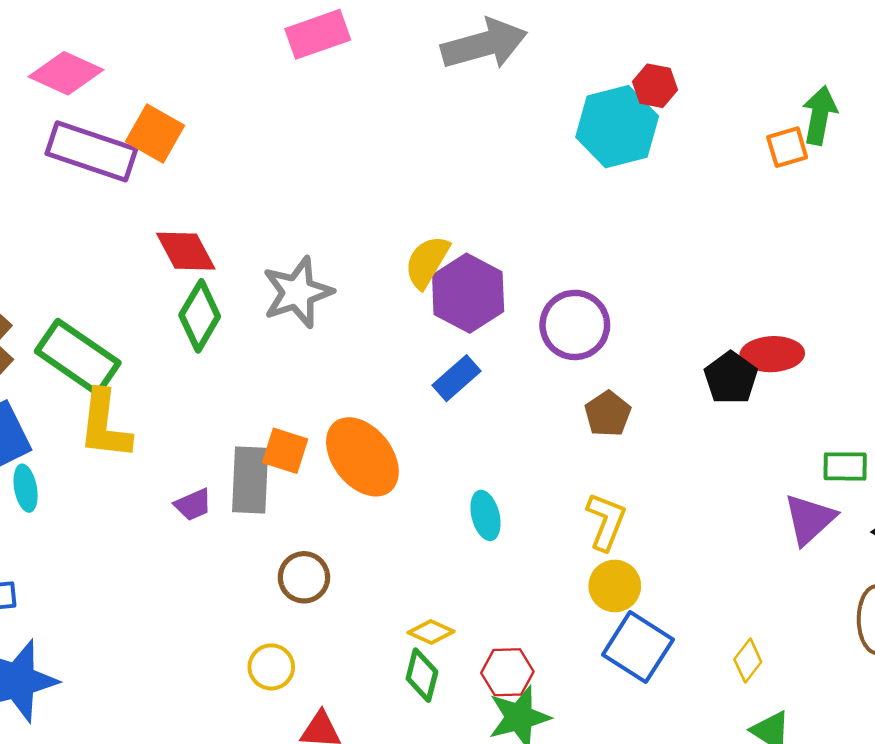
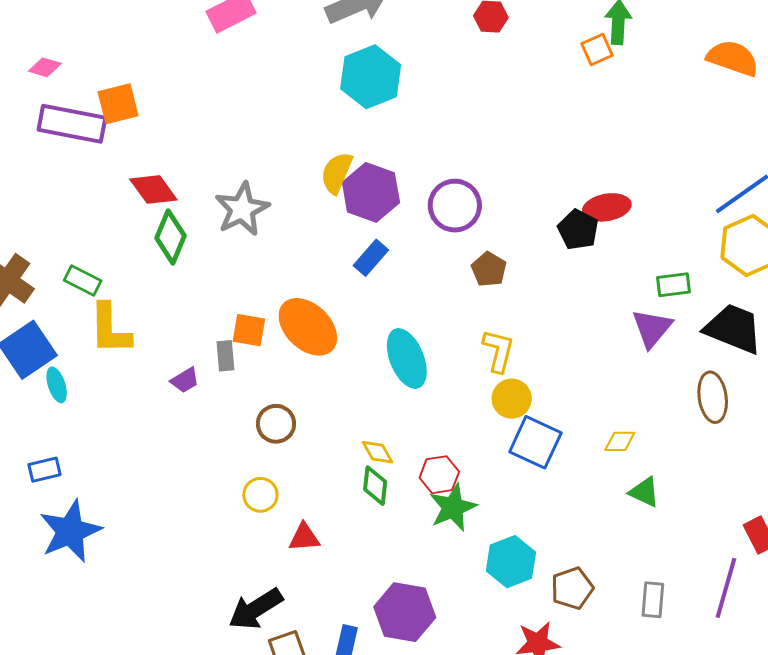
pink diamond: (66, 73) -> (45, 67), size x0.6
cyan hexagon: (617, 127) -> (371, 77), moved
orange square: (155, 133) -> (118, 104), turned -36
green rectangle: (78, 357) -> (83, 281), size x0.6
gray rectangle: (250, 480) -> (225, 356), size x0.6
cyan ellipse: (485, 515) -> (407, 359), size x1.6
yellow diamond: (431, 632) -> (378, 452), turned 44
yellow diamond: (748, 661) -> (620, 441), turned 60

